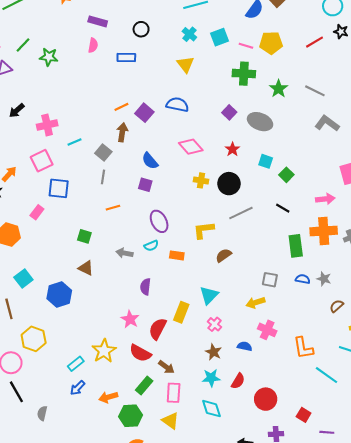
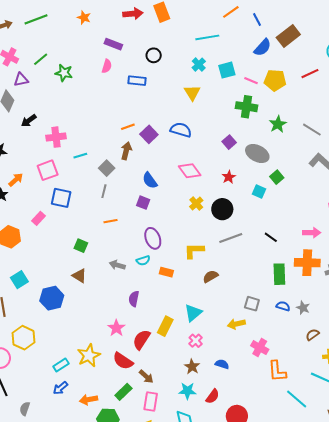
red line: (315, 42) -> (310, 74), moved
green square: (286, 175) -> (277, 177), moved
yellow cross: (201, 180) -> (196, 204), turned 32
pink cross: (267, 330) -> (260, 348), moved

